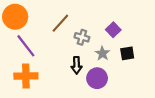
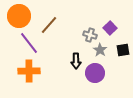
brown line: (60, 23) -> (49, 25), moved
gray cross: (82, 37) -> (90, 35), moved

